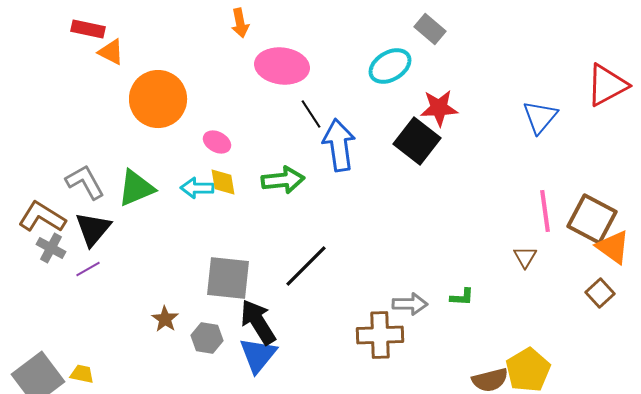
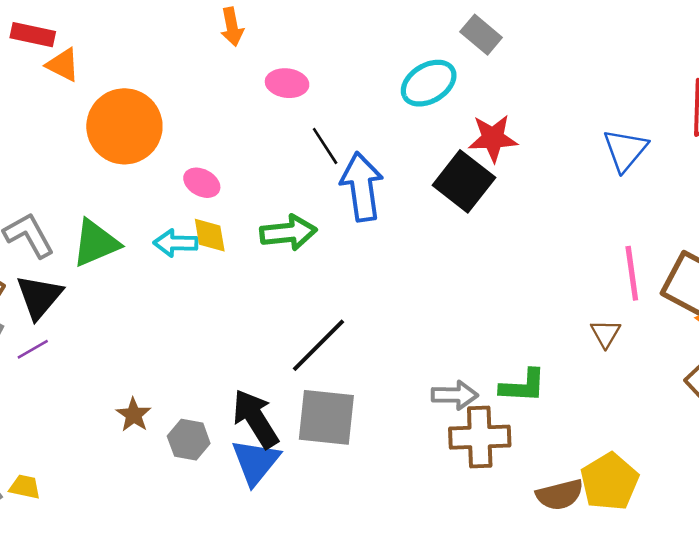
pink ellipse: (282, 66) -> (287, 83), size x0.6
gray square: (228, 278) -> (326, 417), moved
green L-shape: (462, 297) -> (523, 386), size x1.5
brown cross: (380, 335) -> (480, 437), moved

